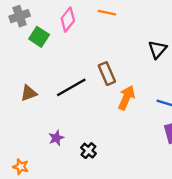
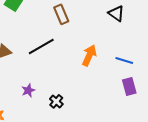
black triangle: (157, 49) -> (116, 13), turned -36
brown rectangle: (107, 74) -> (61, 14), moved

